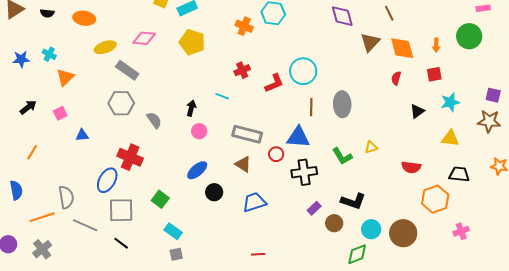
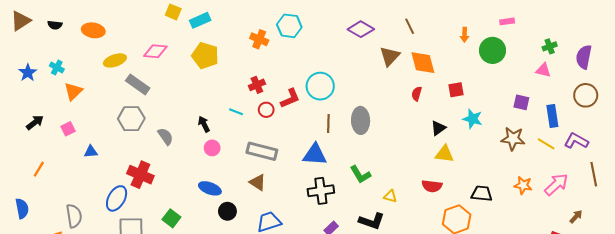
purple diamond: (342, 16) -> (361, 29), turned -45
orange arrow: (436, 45) -> (465, 35), moved
blue star: (21, 59) -> (28, 73), turned -30
purple square: (493, 95) -> (521, 102), moved
cyan star: (450, 102) -> (473, 119), turned 30
black arrow: (191, 108) -> (204, 124), turned -42
yellow triangle: (450, 138) -> (444, 154), moved
yellow triangle: (371, 147) -> (390, 196), moved, turned 32
red circle: (276, 154) -> (266, 110), moved
blue ellipse: (197, 170) -> (210, 188), turned 60

